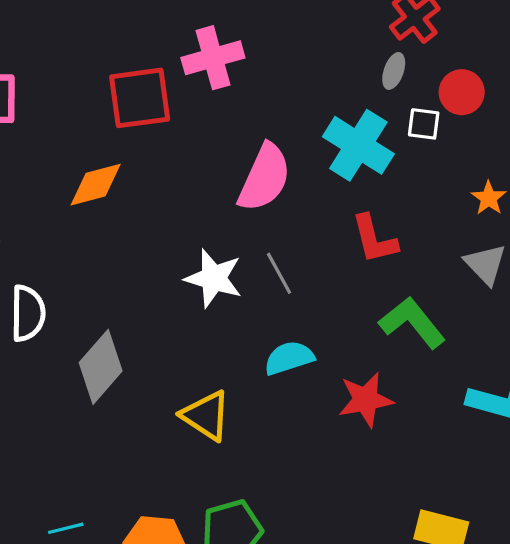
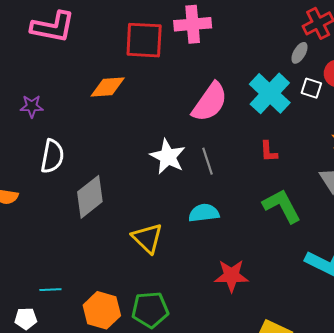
red L-shape: (374, 239) -> (269, 152), size x0.7
red star: (366, 400) -> (231, 276), moved

